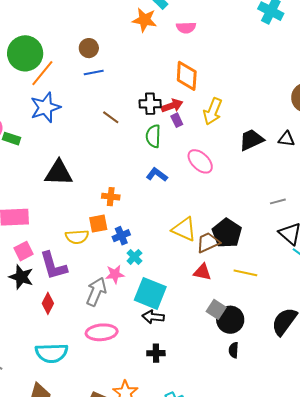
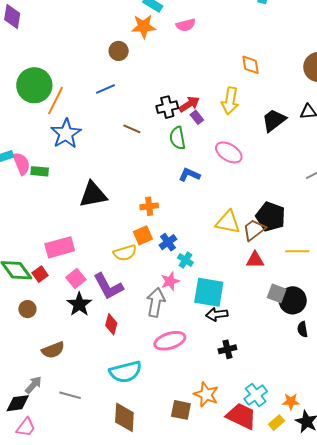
brown circle: (89, 48) -> (119, 51), moved
orange diamond: (187, 76) -> (251, 65), moved, size x0.7
black star: (21, 277) -> (79, 304), turned 30

